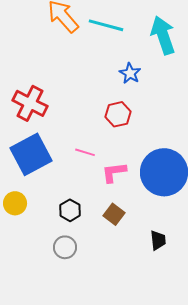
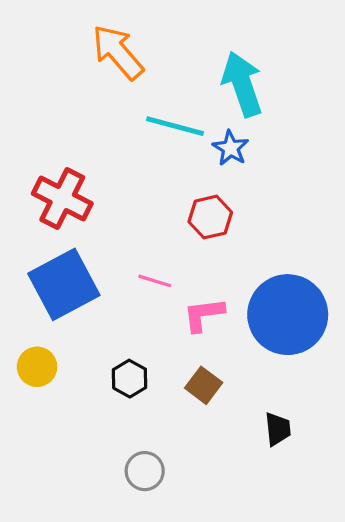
cyan line: (106, 25) -> (175, 126), moved
cyan arrow: (163, 35) -> (242, 84), moved
gray circle: (65, 247) -> (145, 471), moved

